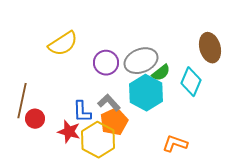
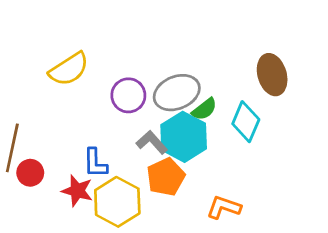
gray L-shape: (109, 103) -> (152, 142), moved
orange pentagon: (114, 122) -> (166, 177), moved

